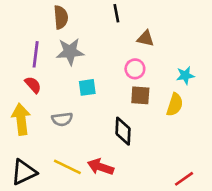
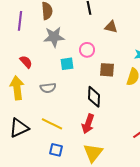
purple line: (36, 54) -> (20, 21), moved
pink circle: (135, 69) -> (87, 50), moved
red arrow: (101, 167) -> (88, 124), moved, turned -90

